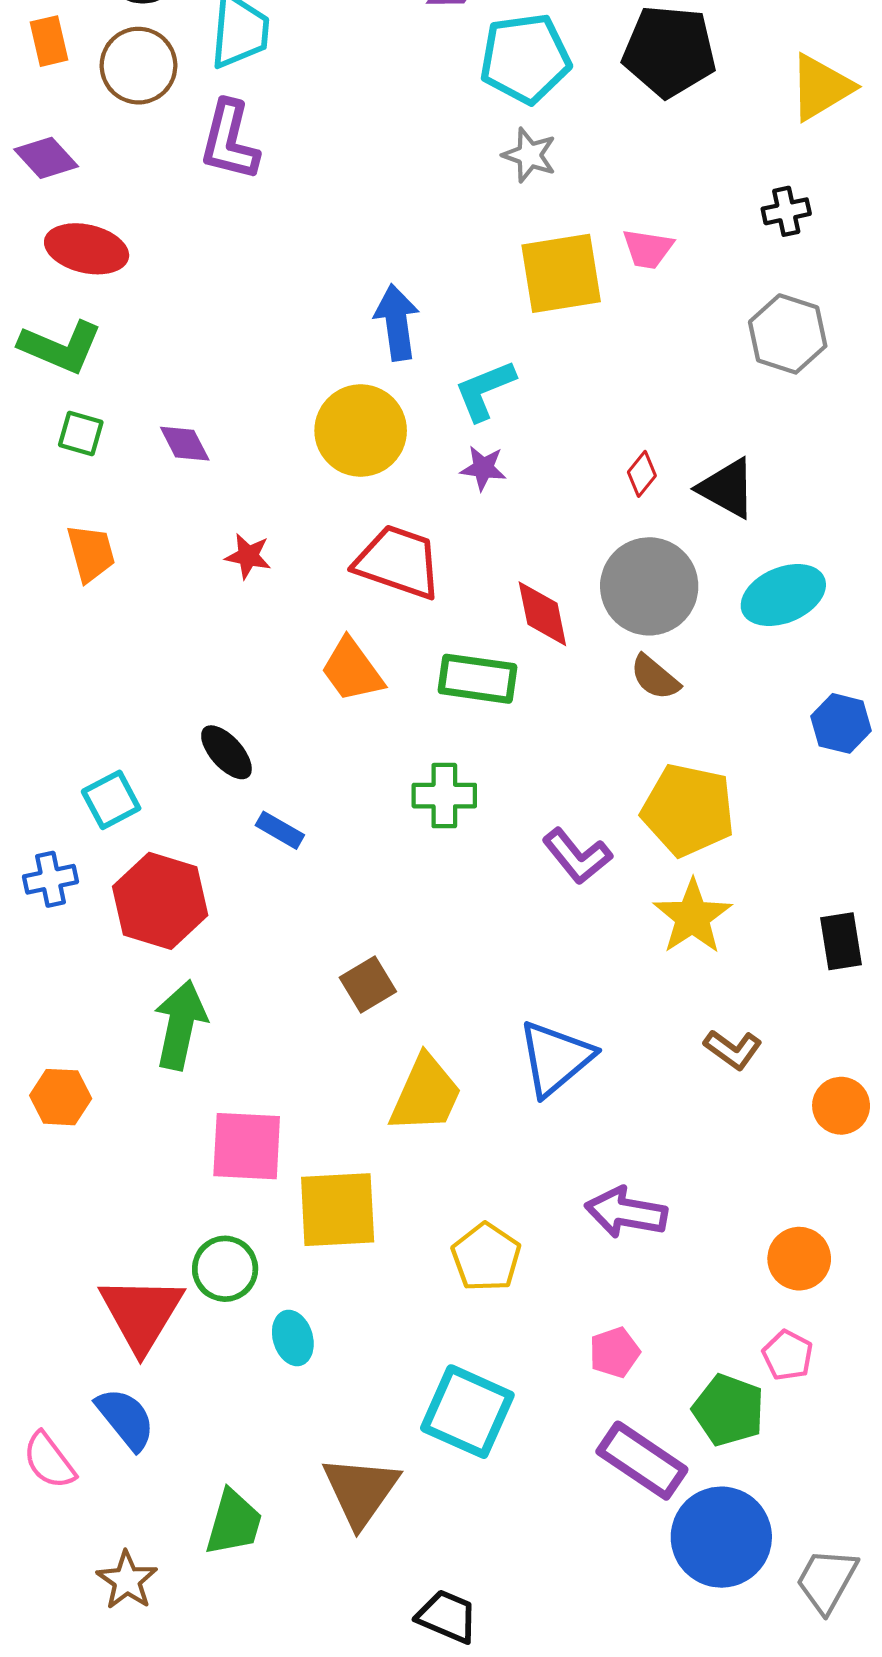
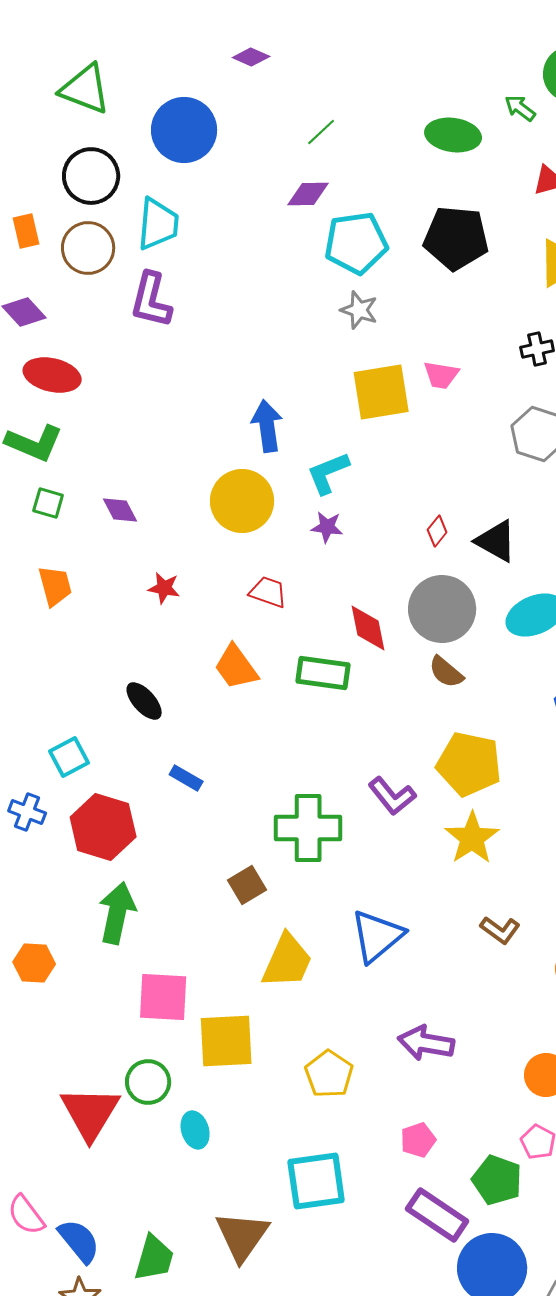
red trapezoid: (398, 562) -> (268, 592), size x0.6
black ellipse: (226, 752) -> (144, 701), moved
green cross: (444, 796) -> (308, 828), moved, size x1.5
blue cross: (50, 879) -> (27, 812), turned 33
cyan square: (467, 1412) -> (316, 1181), turned -32
blue semicircle: (126, 1419) -> (79, 1241), moved

